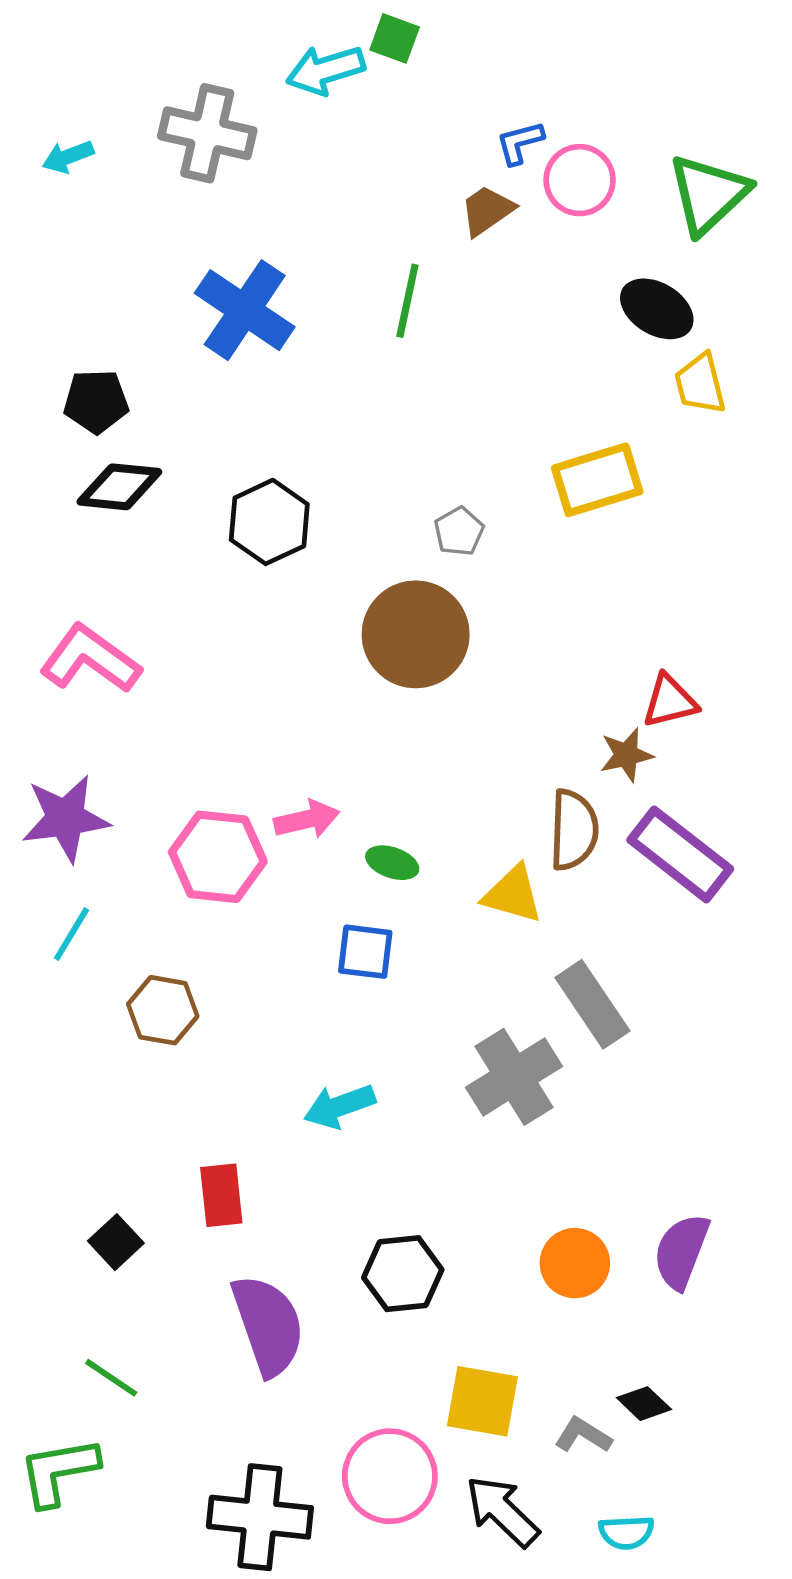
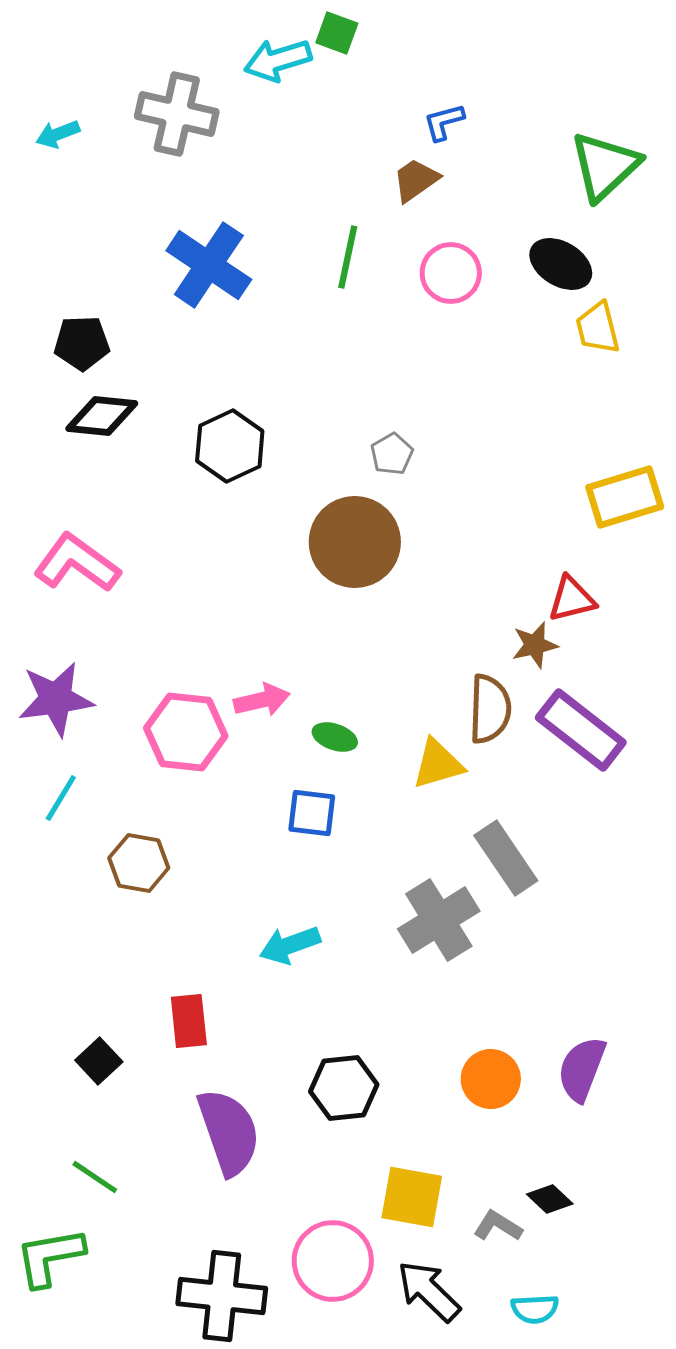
pink circle: (580, 180) -> (451, 273), moved
yellow rectangle: (597, 480) -> (625, 497), moved
yellow triangle: (513, 894) -> (438, 764), turned -32

